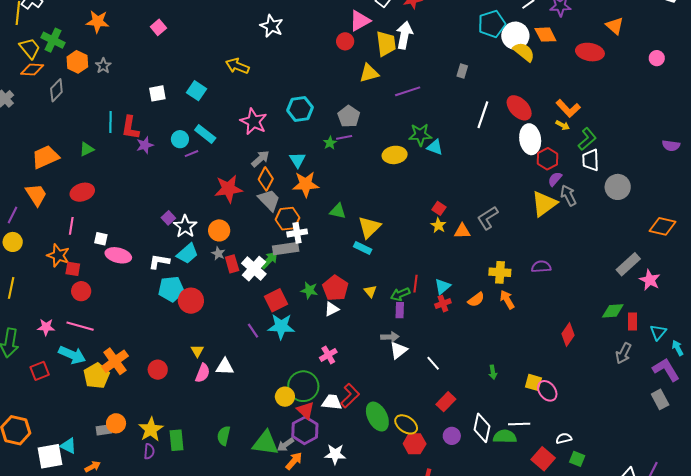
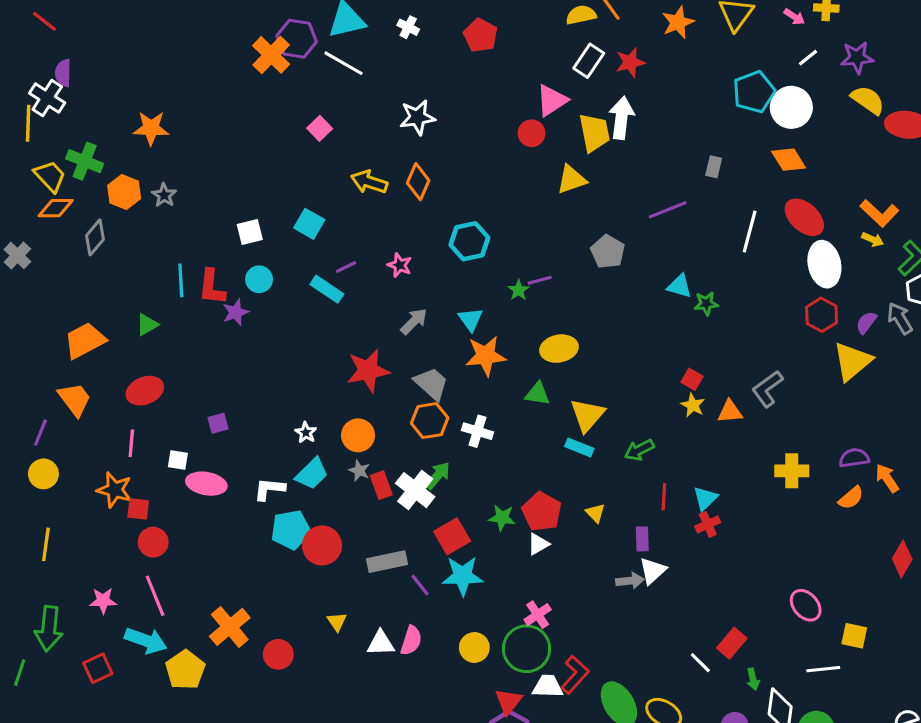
white star: (272, 26) -> (417, 117), turned -30
pink square: (158, 27) -> (320, 128), moved
orange diamond: (545, 35) -> (789, 160), moved
yellow semicircle: (524, 52) -> (868, 100), moved
purple line: (408, 91) -> (668, 210), moved
gray pentagon: (349, 116) -> (608, 252), moved
pink star: (254, 121) -> (400, 265), size x0.6
green star: (420, 135) -> (706, 304), moved, size x0.7
cyan circle: (180, 139) -> (259, 279), moved
purple line: (192, 154) -> (346, 267), moved
yellow ellipse: (395, 155) -> (559, 349), moved
red hexagon: (548, 159) -> (822, 315), moved
orange diamond: (266, 179) -> (418, 182), moved
gray arrow: (568, 195) -> (900, 318), moved
purple square: (168, 218) -> (218, 423), moved, turned 32
orange hexagon: (288, 219) -> (430, 421), moved
white star: (185, 226) -> (306, 433), size x0.6
white cross: (297, 233) -> (478, 431), turned 30
gray rectangle: (286, 249) -> (387, 562), moved
green arrow: (400, 294) -> (639, 450), moved
orange semicircle: (476, 300) -> (851, 498), moved
orange arrow: (507, 300) -> (887, 478), moved
pink line: (80, 326) -> (155, 596), turned 56
white triangle: (398, 350) -> (653, 571), moved
orange cross: (115, 361) -> (230, 627), moved
white line: (433, 363) -> (700, 663), moved
green arrow: (493, 372) -> (753, 679), moved
pink semicircle: (203, 373) -> (411, 641), moved
green circle: (303, 386) -> (527, 649), moved
pink ellipse: (547, 391) -> (806, 605), moved
yellow circle: (285, 397) -> (474, 648), moved
red rectangle: (446, 402) -> (732, 643), moved
red triangle: (306, 410) -> (508, 702), turned 30
white line: (519, 424) -> (823, 669), moved

